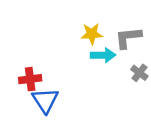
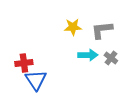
cyan arrow: (103, 55) -> (88, 55), moved

